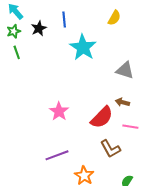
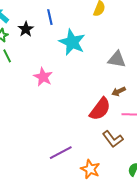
brown arrow: (122, 102) -> (119, 91), turned -32
pink star: (59, 111) -> (43, 77), moved

